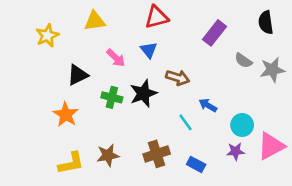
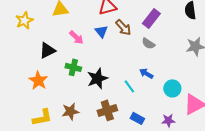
gray semicircle: (243, 61) -> (148, 43), moved
brown arrow: (178, 78) -> (123, 27), moved, turned 30
black star: (143, 93) -> (97, 78), moved
purple star: (236, 151) -> (168, 120), moved

